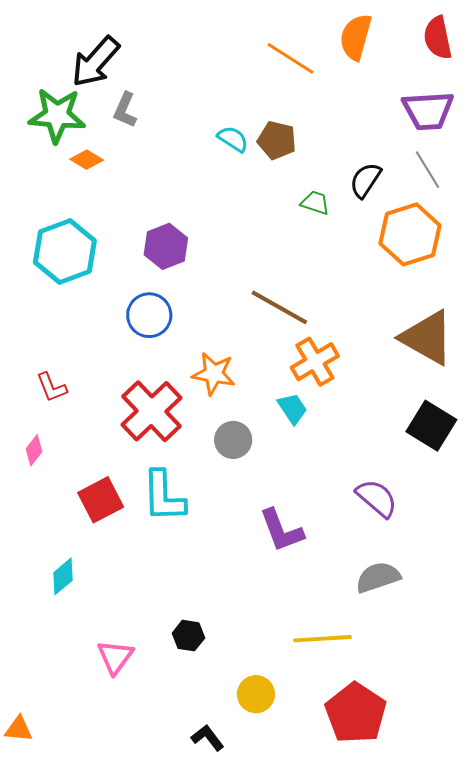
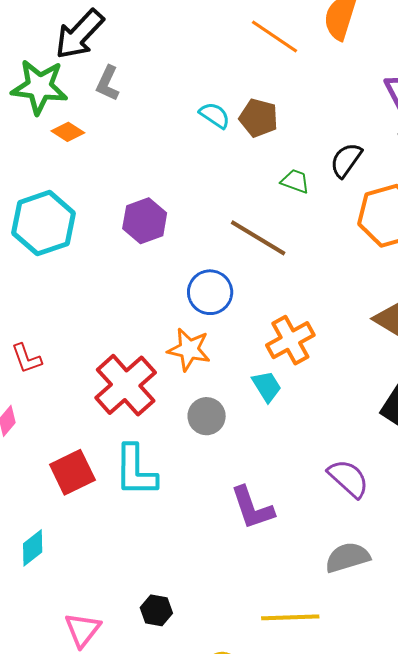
brown line: (279, 307) -> (258, 238), moved
blue circle: (149, 315) -> (210, 292), moved

